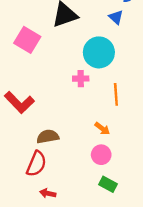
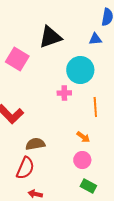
blue triangle: (116, 17) -> (95, 39), turned -48

